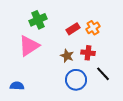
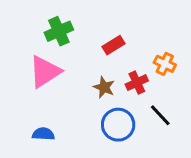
orange cross: (93, 28) -> (165, 64), moved, turned -32
red cross: (88, 53) -> (137, 83), turned -32
blue semicircle: (17, 86) -> (43, 134), moved

